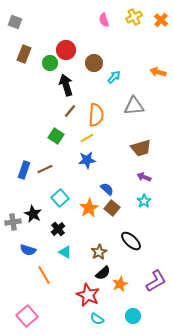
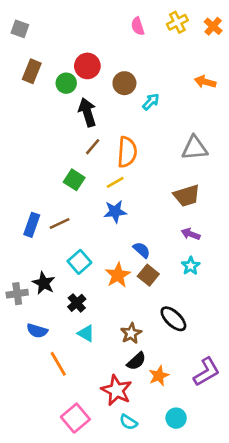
orange arrow: (158, 72) -> (205, 82), moved
gray triangle: (134, 106) -> (195, 148), moved
pink square: (27, 316) -> (75, 418), moved

